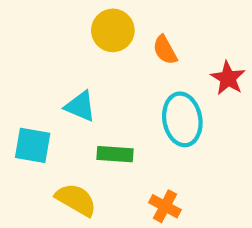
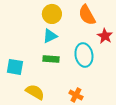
orange semicircle: (165, 50) -> (87, 15), moved, size x1.5
cyan triangle: (80, 106) -> (50, 36), moved, turned -49
green rectangle: (115, 154) -> (51, 59), moved

